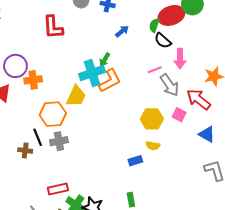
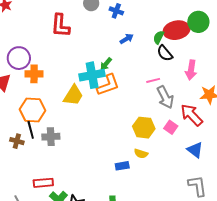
pink arrow: (180, 59) -> (191, 70), moved
orange hexagon: (53, 114) -> (32, 110), moved

